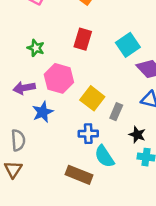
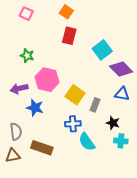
red rectangle: (83, 39) -> (69, 36), moved
blue star: (43, 112) -> (35, 108), turned -30
brown triangle: (13, 169) -> (13, 156), turned 49
brown rectangle: (79, 175) -> (42, 148), moved

